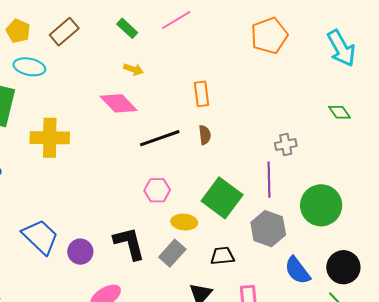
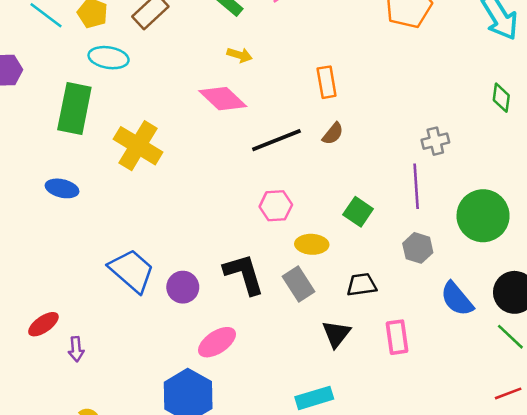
green diamond: (340, 112) -> (501, 98), turned 45
brown semicircle: (205, 135) -> (333, 134), turned 48
yellow cross: (50, 138) -> (138, 146), turned 33
green square: (222, 198) -> (358, 212), size x0.6
gray hexagon: (268, 229) -> (418, 248), size x0.7
gray rectangle: (172, 253) -> (299, 284), turned -72

